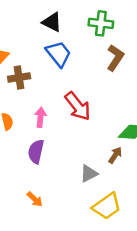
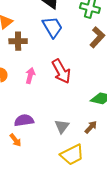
purple semicircle: (36, 152) -> (24, 120), moved, turned 60
brown arrow: (115, 155) -> (91, 127), moved
gray triangle: (89, 174) -> (62, 126), turned -35

